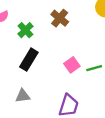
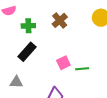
green cross: (25, 30) -> (28, 26), turned 32

